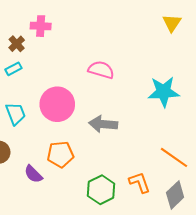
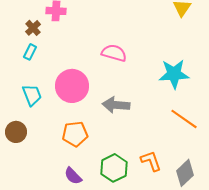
cyan rectangle: (13, 69) -> (30, 52), turned -35
orange line: (174, 157) -> (184, 119), moved
purple semicircle: (33, 174) -> (73, 176), moved

